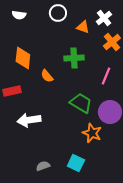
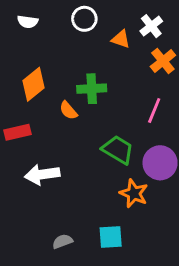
orange diamond: (23, 58) -> (33, 84), turned 45
green cross: (74, 58) -> (92, 89), moved
cyan square: (76, 163) -> (111, 237), turned -30

